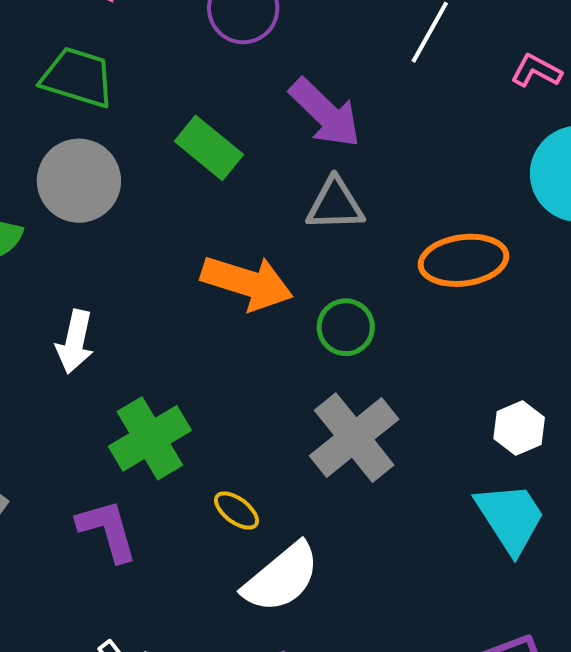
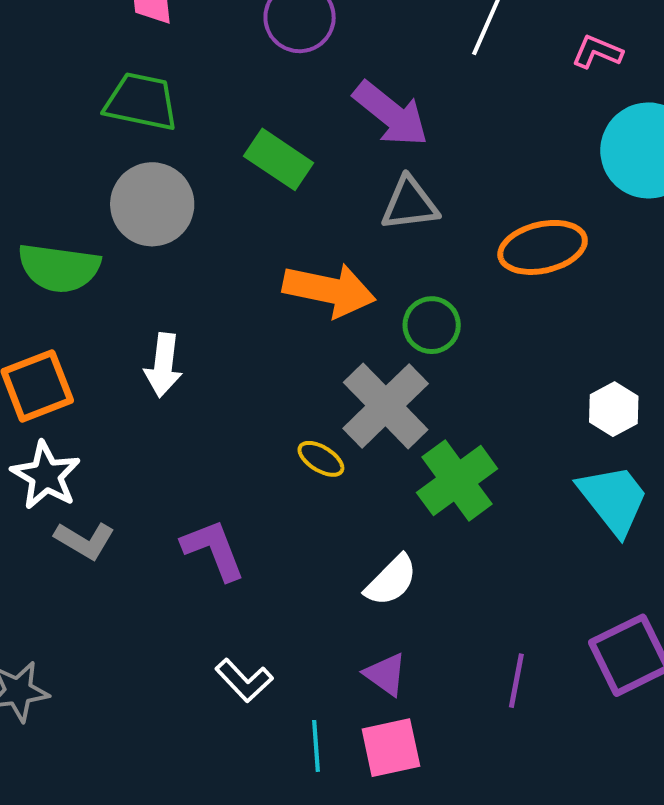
green cross: (150, 438) -> (457, 481), moved
gray cross: (354, 438) -> (386, 406), moved
yellow ellipse: (236, 511) -> (321, 459), moved
white semicircle: (281, 578) -> (391, 580), size x0.7

